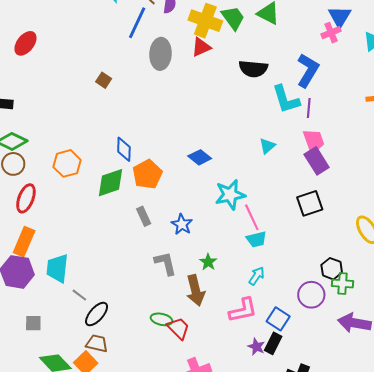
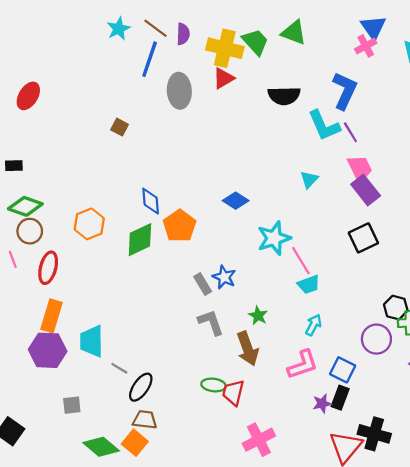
purple line: (309, 108) -> (350, 132), turned -30
gray rectangle: (144, 216) -> (203, 284), moved
red trapezoid: (178, 328) -> (233, 393), turned -115
purple star: (256, 347) -> (322, 403), turned -30

